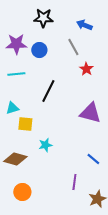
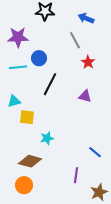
blue circle: (39, 50) -> (39, 58), moved
purple triangle: (90, 113) -> (85, 96), moved, size x0.6
brown diamond: (15, 159) -> (30, 161), moved

